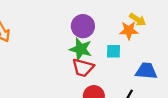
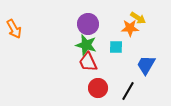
red trapezoid: (83, 68) -> (88, 62), turned 50
blue trapezoid: (146, 71) -> (146, 65), turned -65

